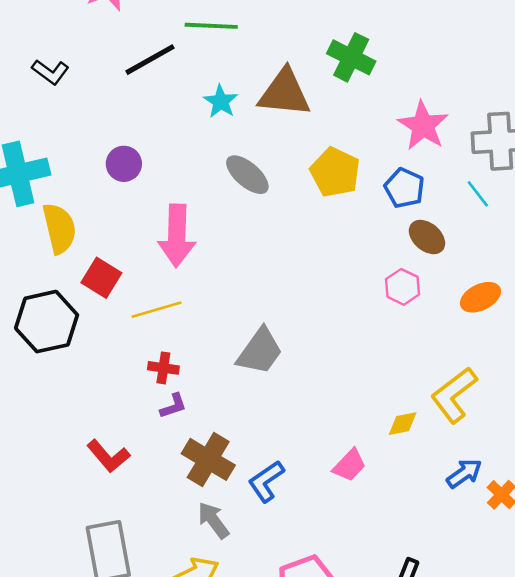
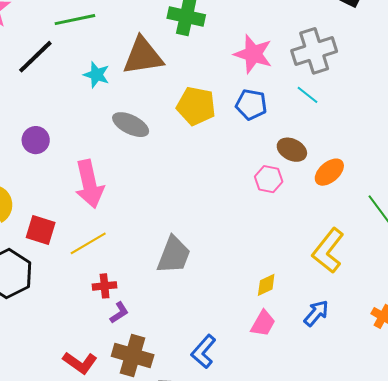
brown ellipse: (427, 237) -> (292, 150), moved
yellow diamond: (403, 424) -> (266, 285), moved
brown cross: (208, 459) -> (133, 356), moved
blue arrow: (464, 473) -> (316, 313), moved

